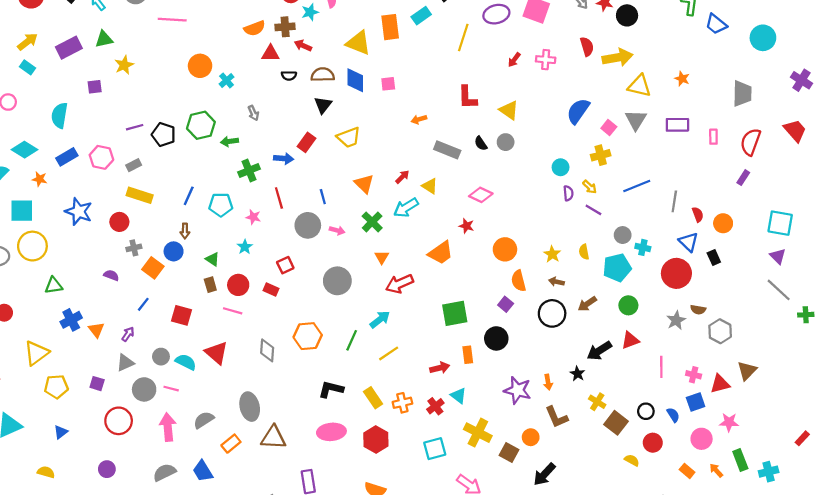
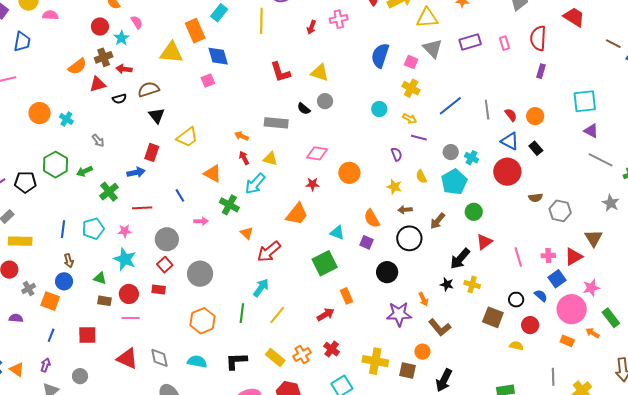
blue diamond: (355, 80) -> (218, 56), moved
orange arrow: (419, 119) -> (241, 136), moved, turned 56
yellow cross: (601, 155) -> (411, 88), turned -30
red arrow: (402, 177) -> (244, 158), turned -56
purple semicircle: (568, 193) -> (397, 154), moved
red line: (279, 198) -> (142, 208), turned -60
gray circle: (308, 225) -> (167, 239), moved
cyan star: (245, 247) -> (125, 259), size x1.6
cyan cross: (643, 247) -> (471, 158), turned 32
orange circle: (505, 249) -> (349, 173), moved
gray circle: (337, 281) -> (200, 274), moved
brown rectangle: (210, 285) -> (105, 301), turned -48
gray star: (676, 320) -> (611, 203), moved
black circle: (496, 338) -> (387, 272), moved
gray diamond: (267, 350) -> (159, 358), moved
cyan semicircle: (186, 362) -> (197, 362), moved
cyan triangle: (458, 396) -> (337, 233), moved
yellow cross: (597, 402) -> (472, 284), moved
pink circle: (702, 439) -> (572, 309), size x1.5

